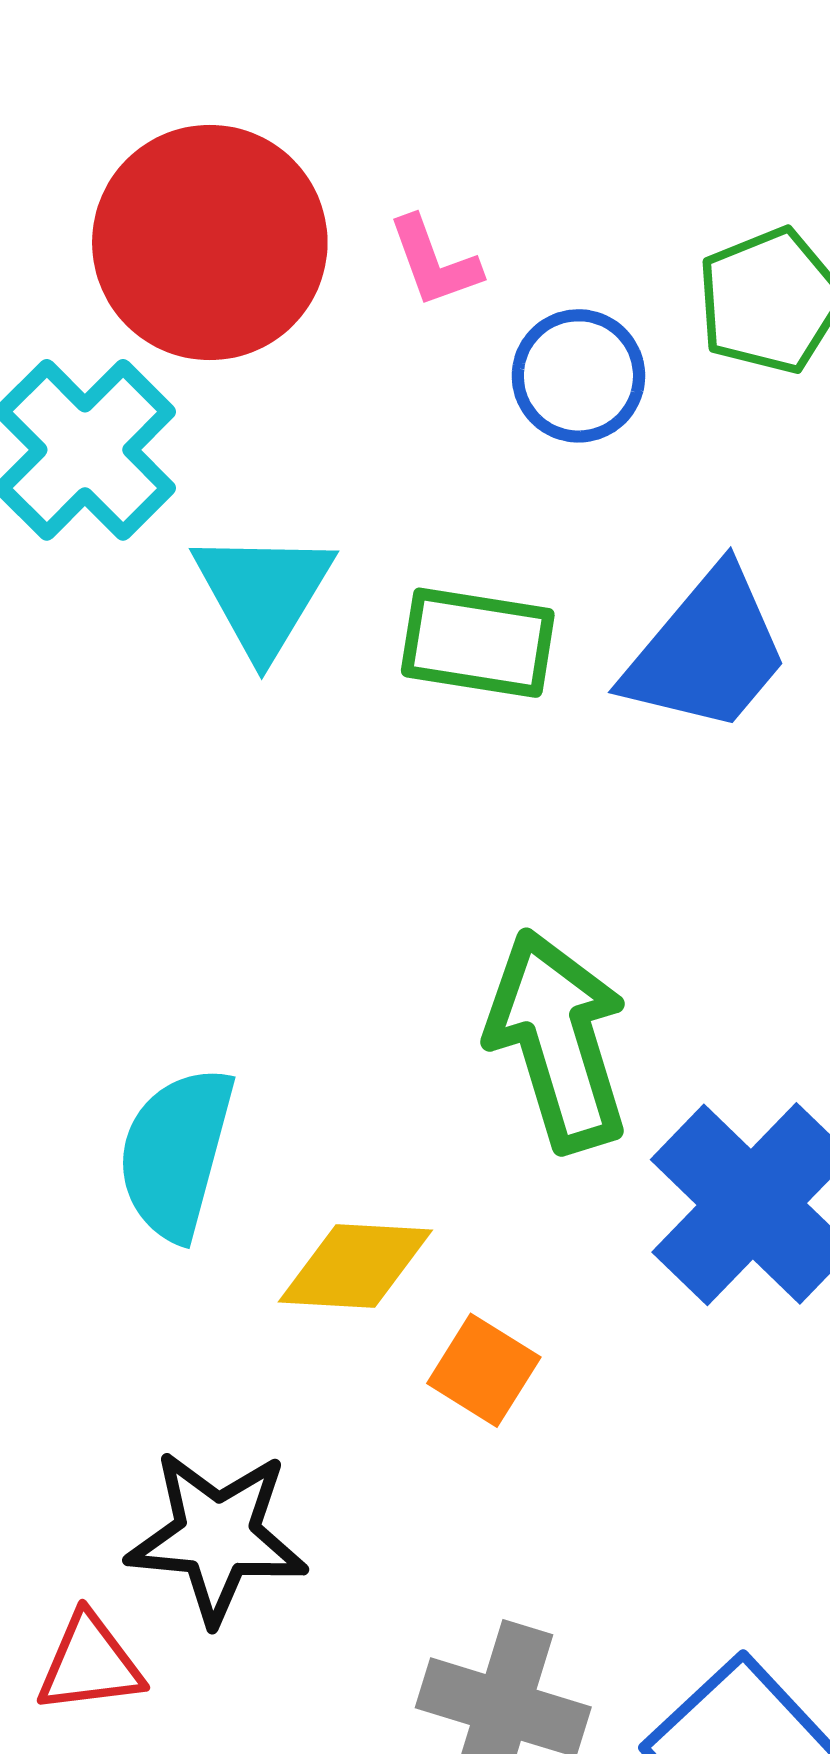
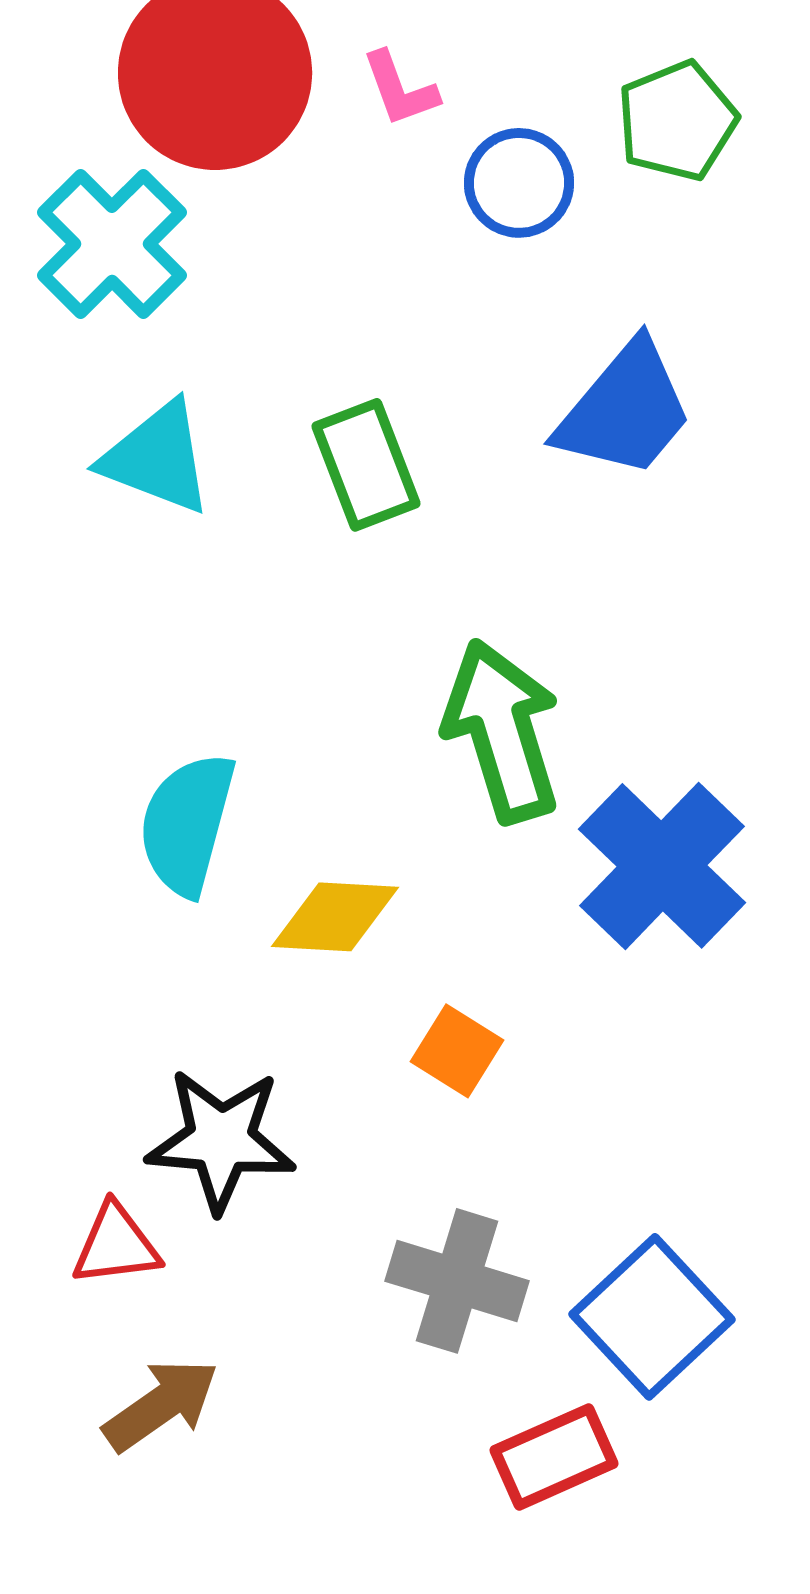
cyan triangle: (263, 593) -> (157, 458), moved, turned -40
green rectangle: (478, 643) -> (366, 465), moved, turned 60
orange square: (484, 1370) -> (457, 1051), moved

